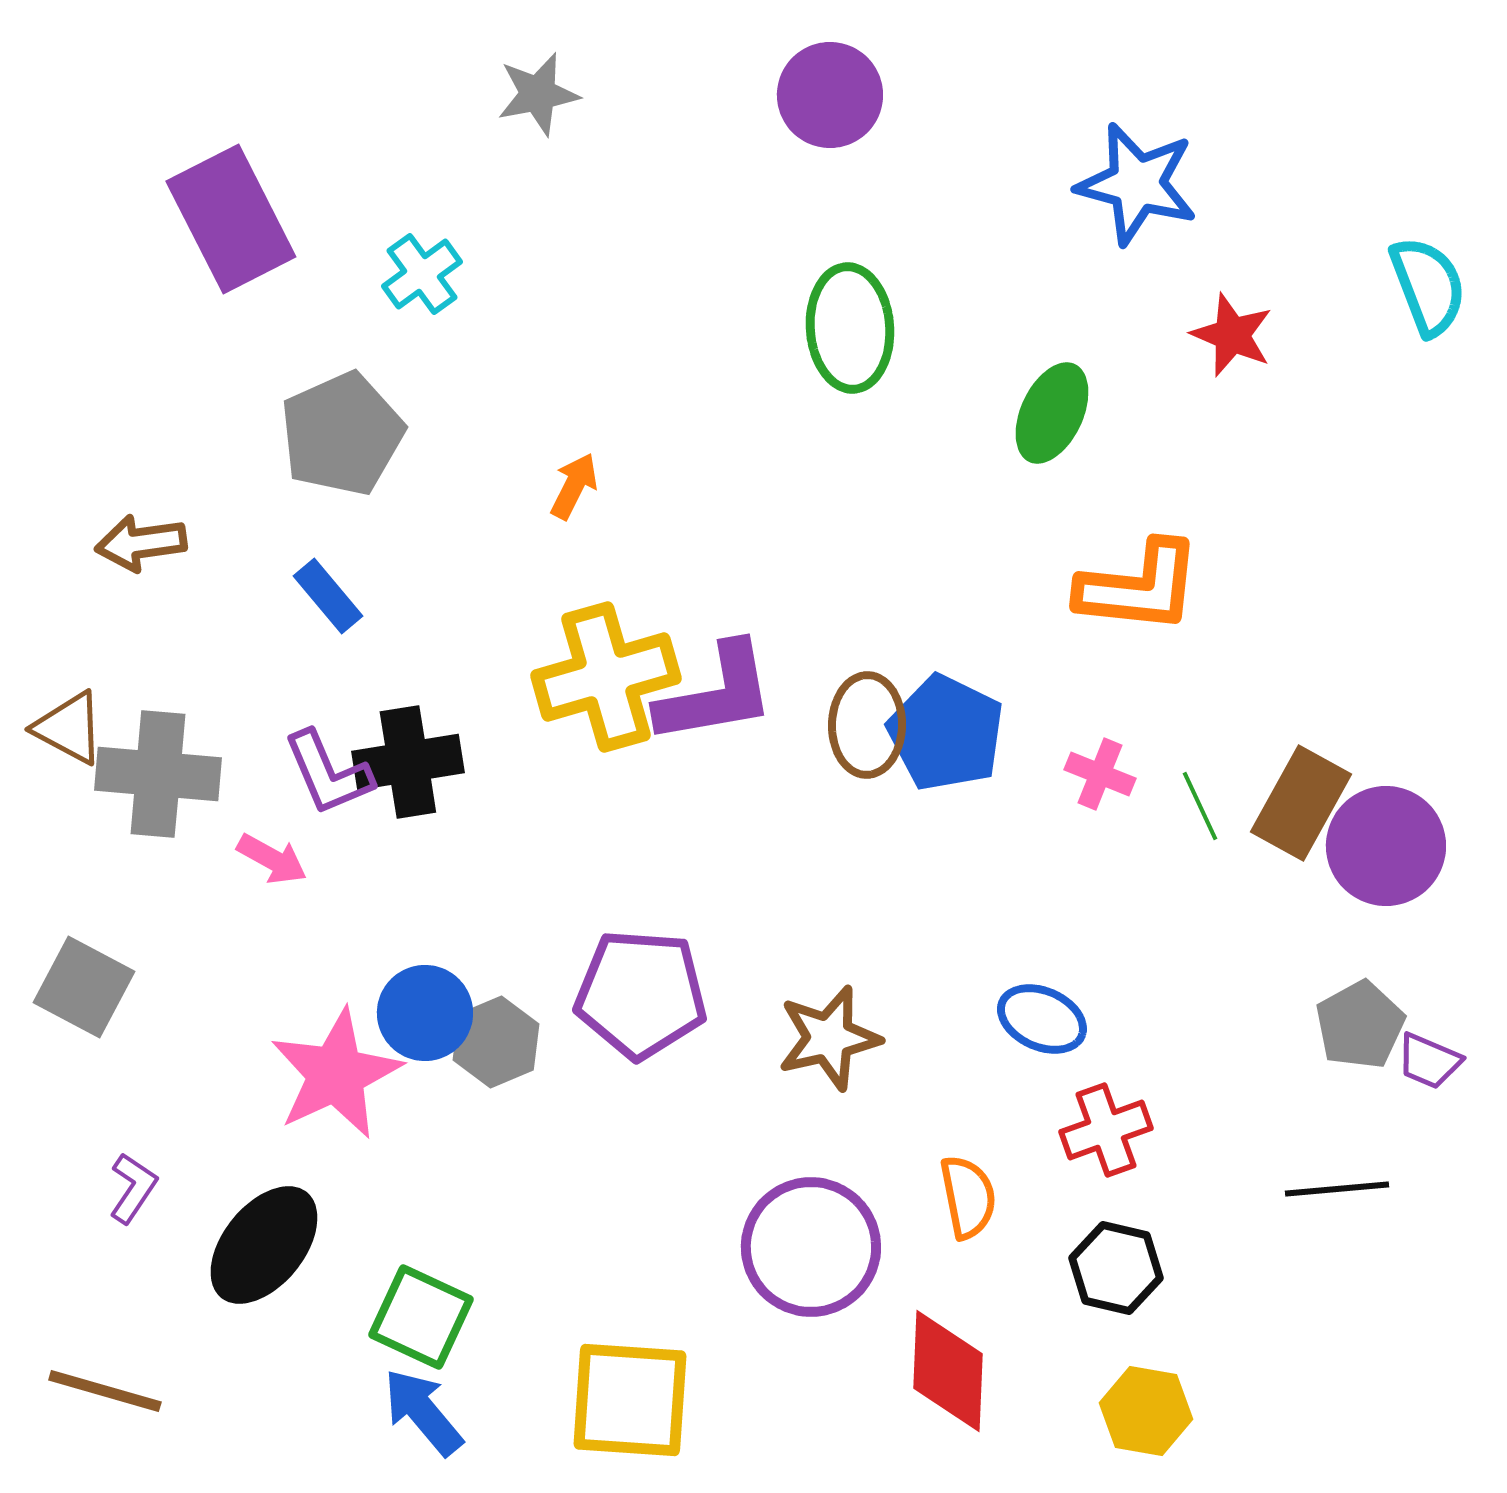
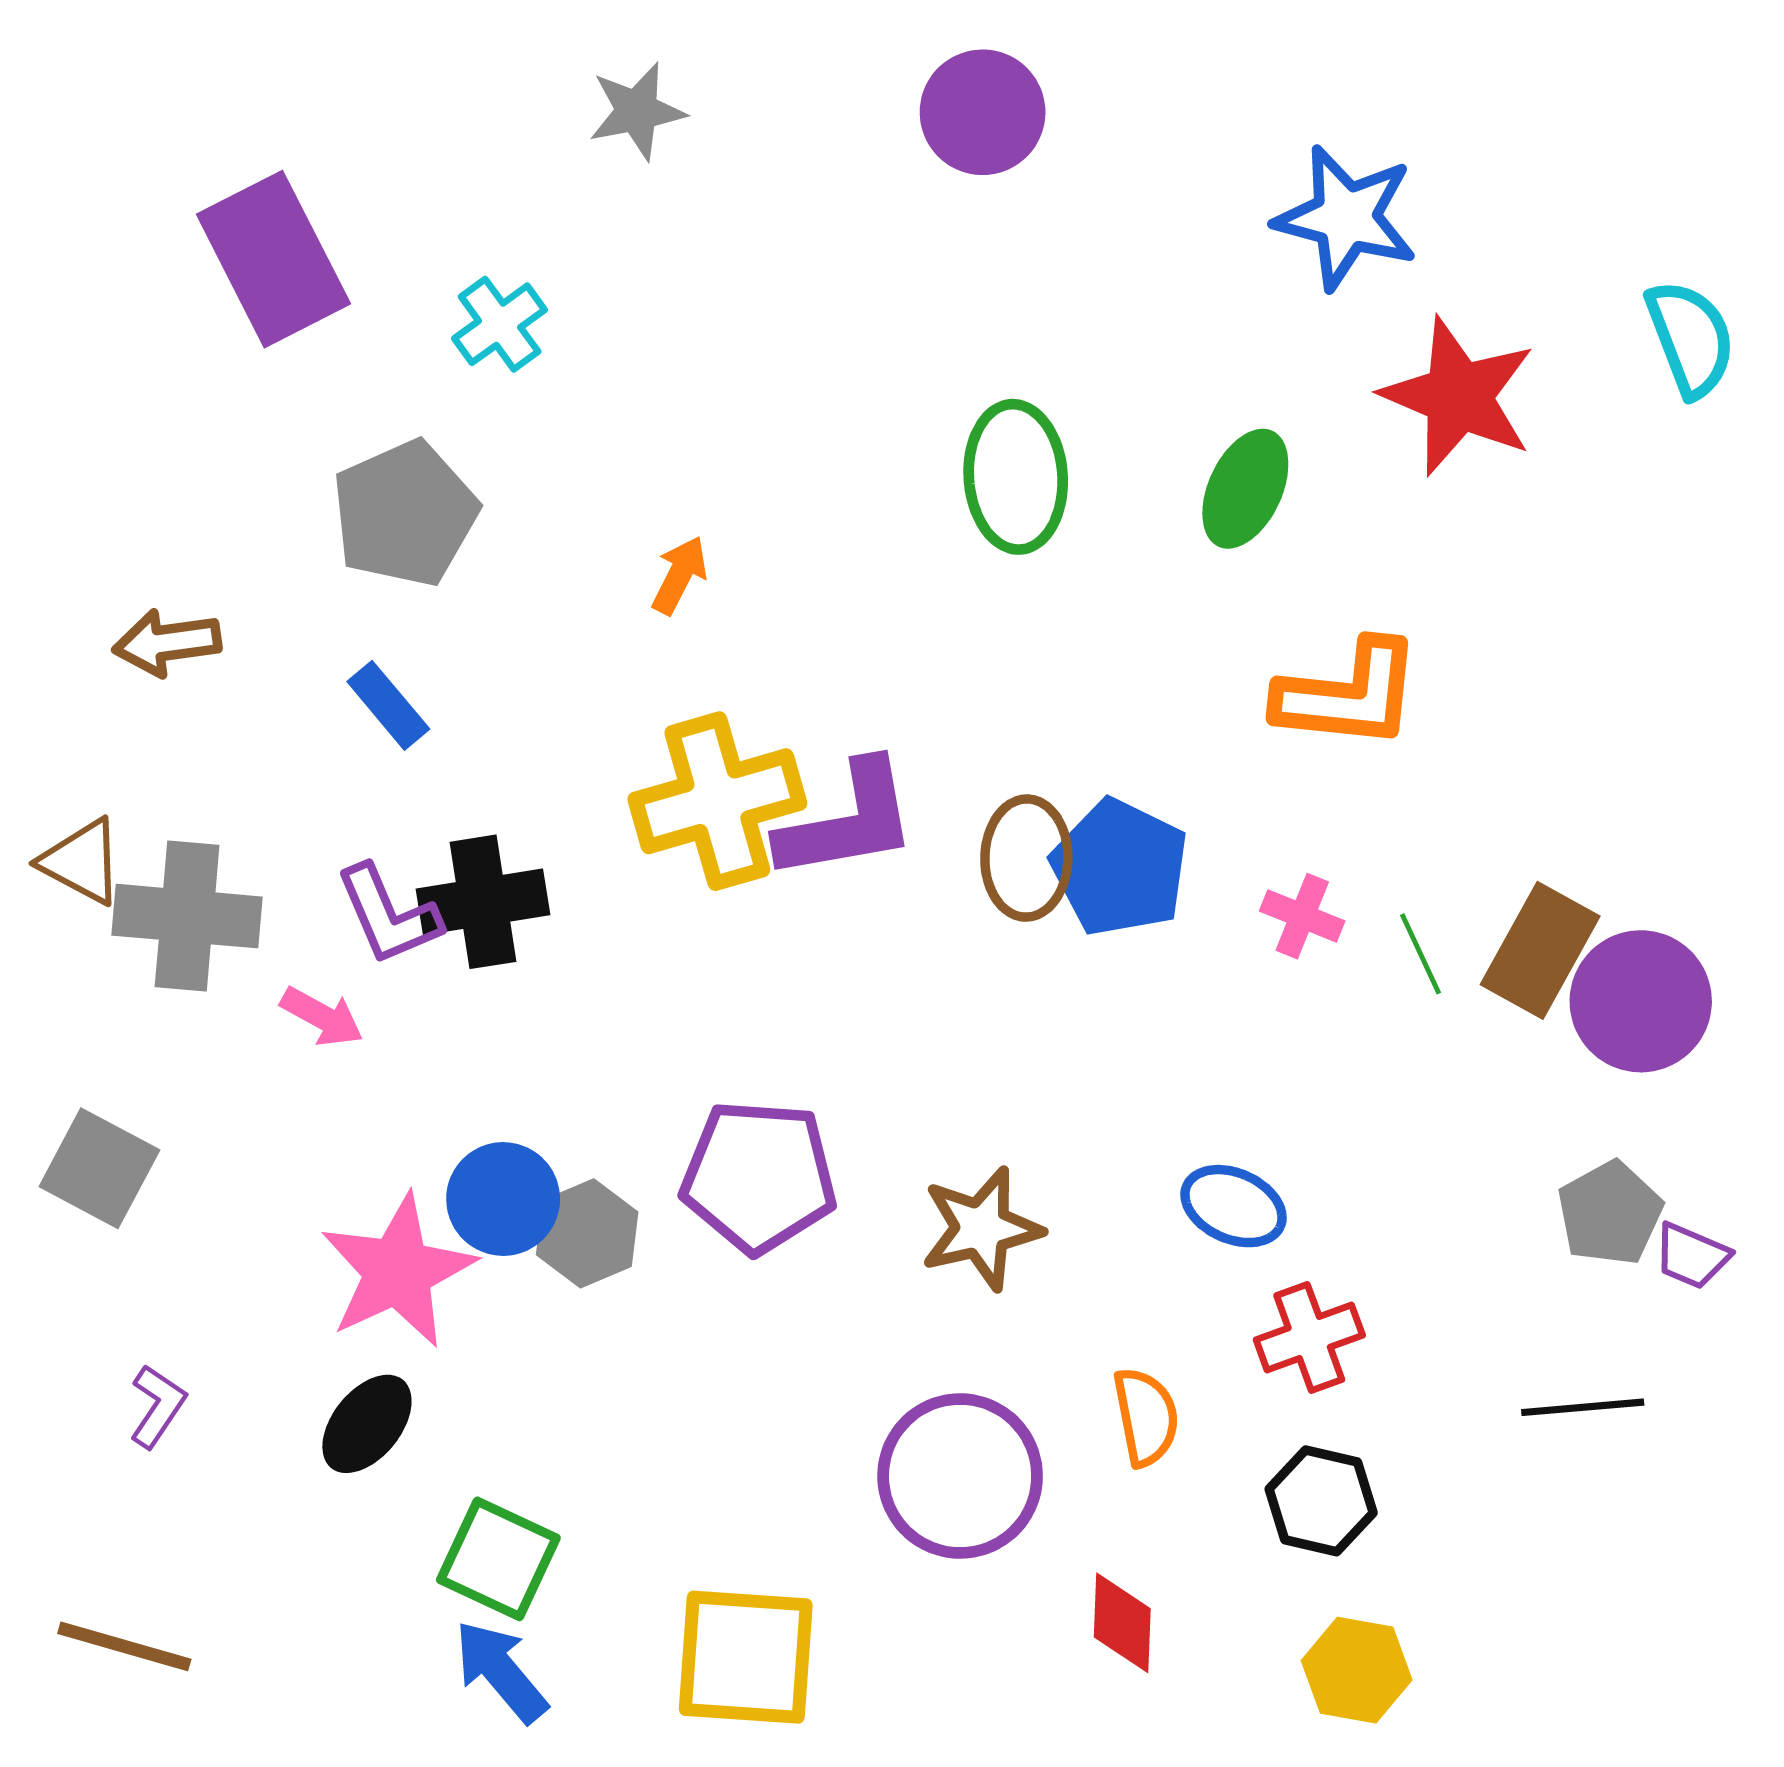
green ellipse: (850, 328) -> (1016, 477), moved
red star: (1232, 335) -> (1458, 396), size x1.6
black ellipse: (264, 1245) -> (367, 1424), moved, size x0.7
red diamond: (948, 1371) -> (1122, 1623), size x0.7

